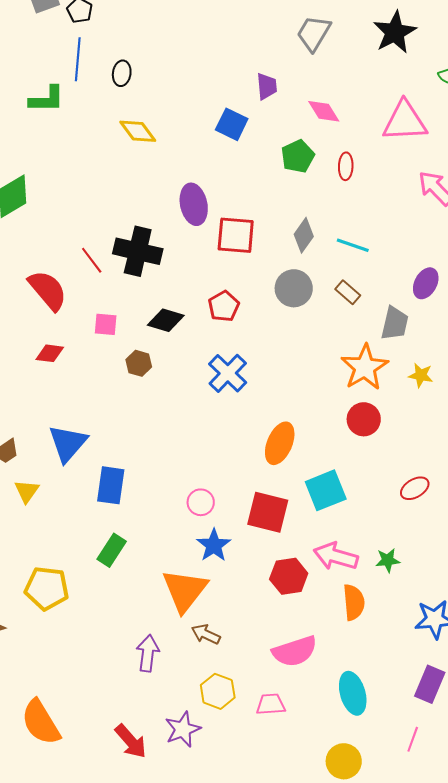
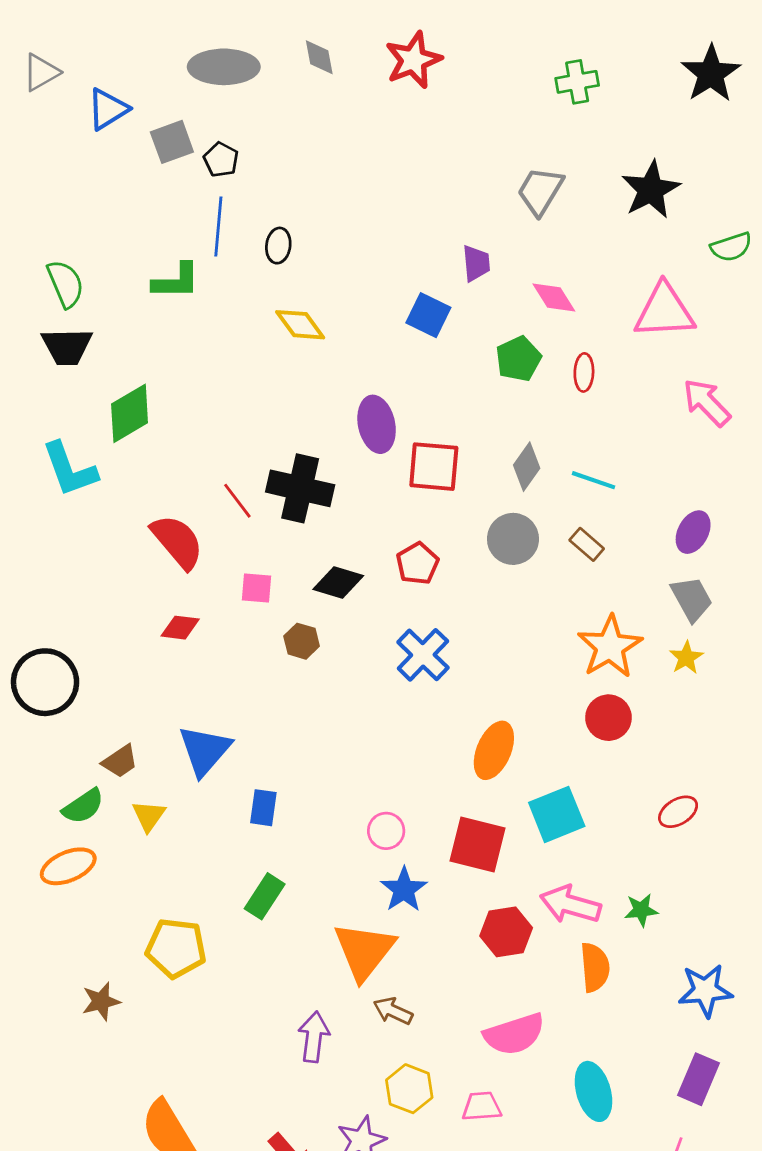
gray trapezoid: (395, 323) -> (692, 599), moved, turned -42
yellow star: (421, 375) -> (686, 658), turned 30
blue rectangle: (111, 485) -> (263, 808), size x0.7

